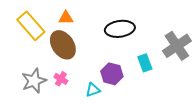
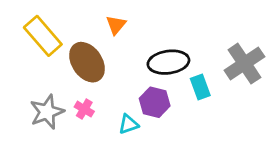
orange triangle: (66, 18) -> (116, 25), moved, turned -49
black ellipse: (120, 29) -> (168, 62), moved

